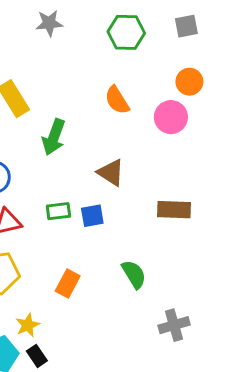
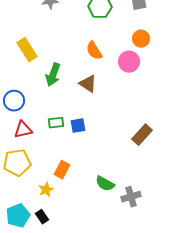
brown triangle: (111, 173) -> (88, 84), moved
brown rectangle: (174, 210) -> (142, 135), moved, turned -50
green semicircle: (134, 274) -> (105, 184), moved, turned 150
yellow star: (28, 325) -> (46, 190), moved

